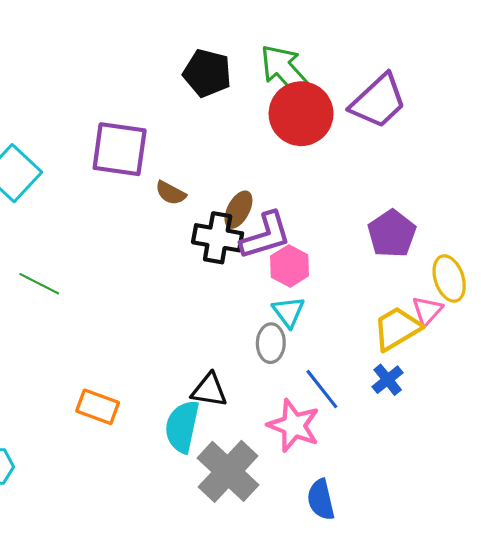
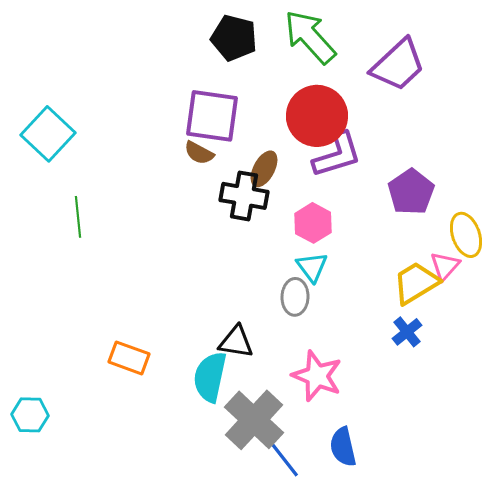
red circle: (301, 114) -> (317, 116), moved
purple square: (120, 149) -> (212, 116), moved
purple L-shape: (266, 236) -> (337, 155), moved
green line: (39, 284) -> (78, 217), moved, turned 57
blue line: (322, 389) -> (283, 458), moved

